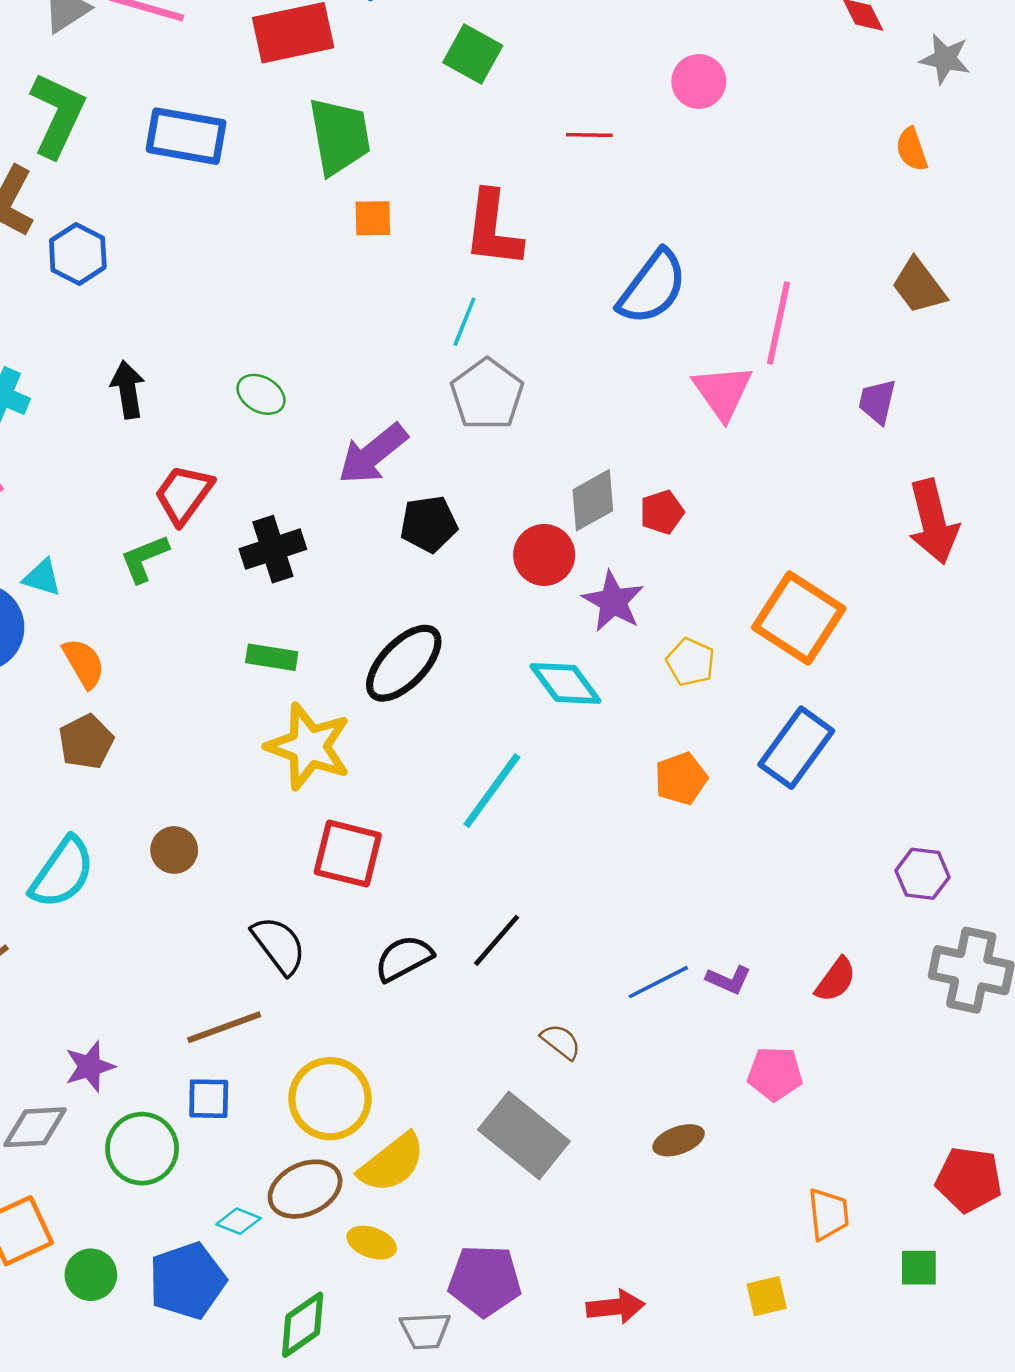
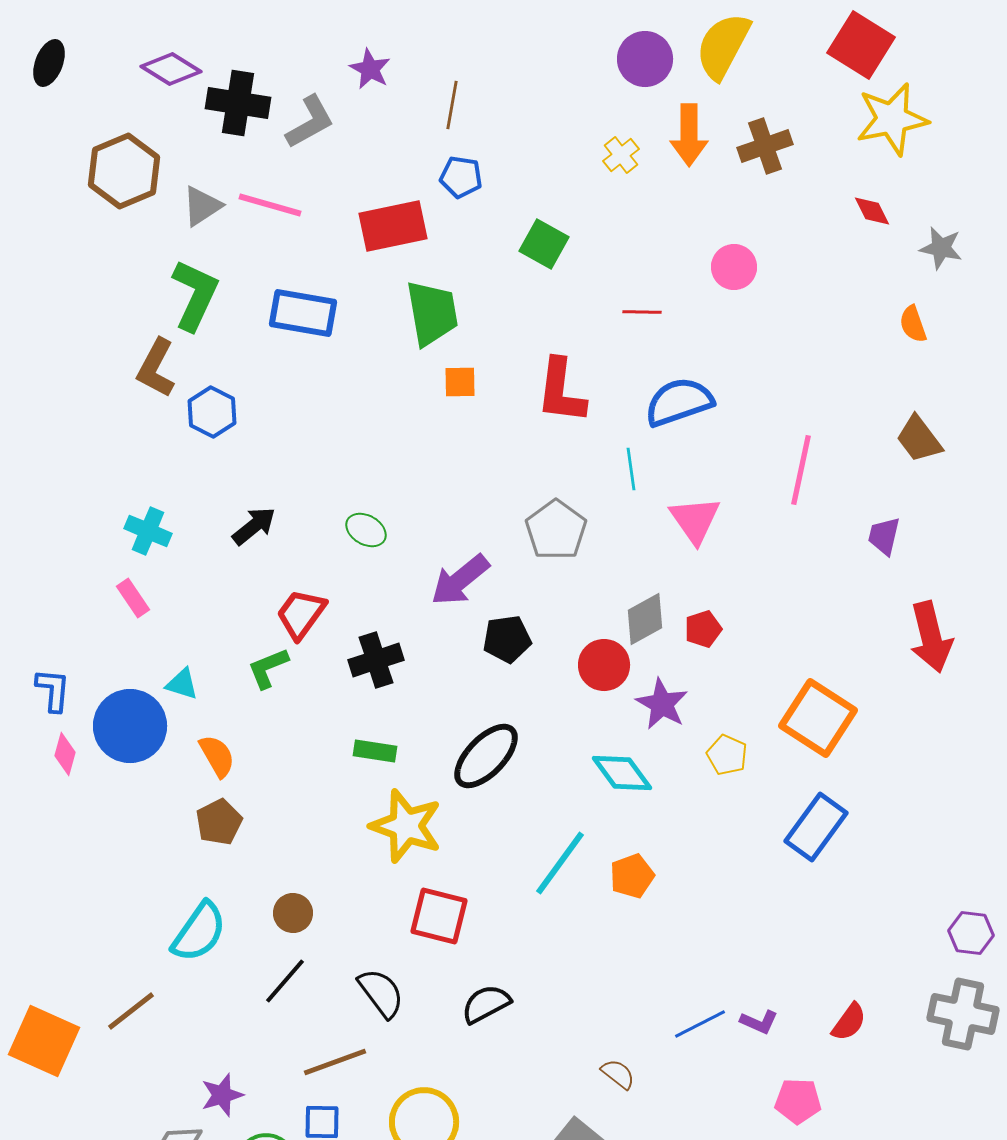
blue semicircle: (652, 287) -> (679, 402), moved, turned -146
cyan line: (464, 322) -> (631, 469), moved, turned -30
black arrow: (128, 390) -> (254, 526), turned 60
pink triangle: (723, 392) -> (695, 520), moved
orange pentagon: (681, 779) -> (632, 876), moved
purple hexagon: (922, 874) -> (971, 933), moved
black line: (497, 940) -> (285, 981), moved

